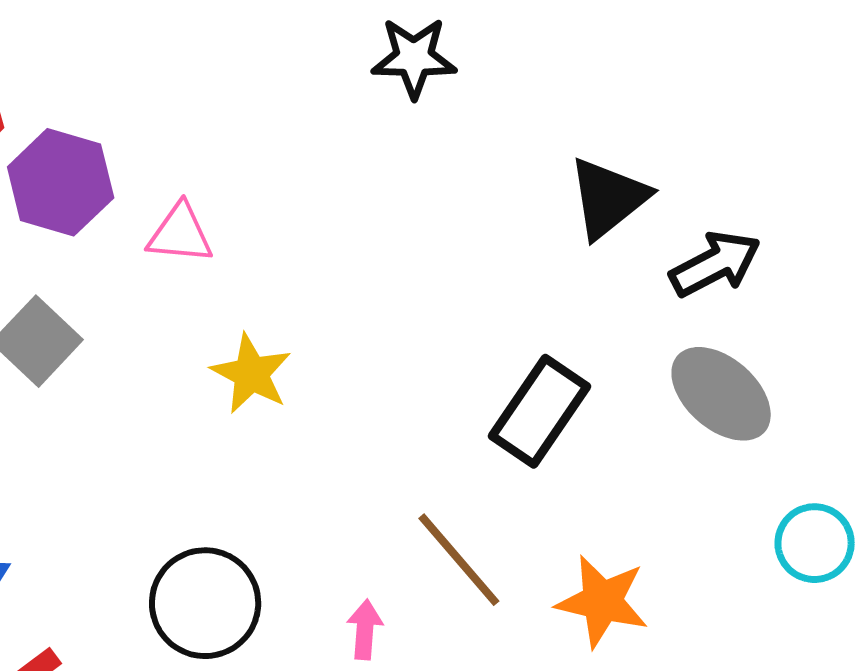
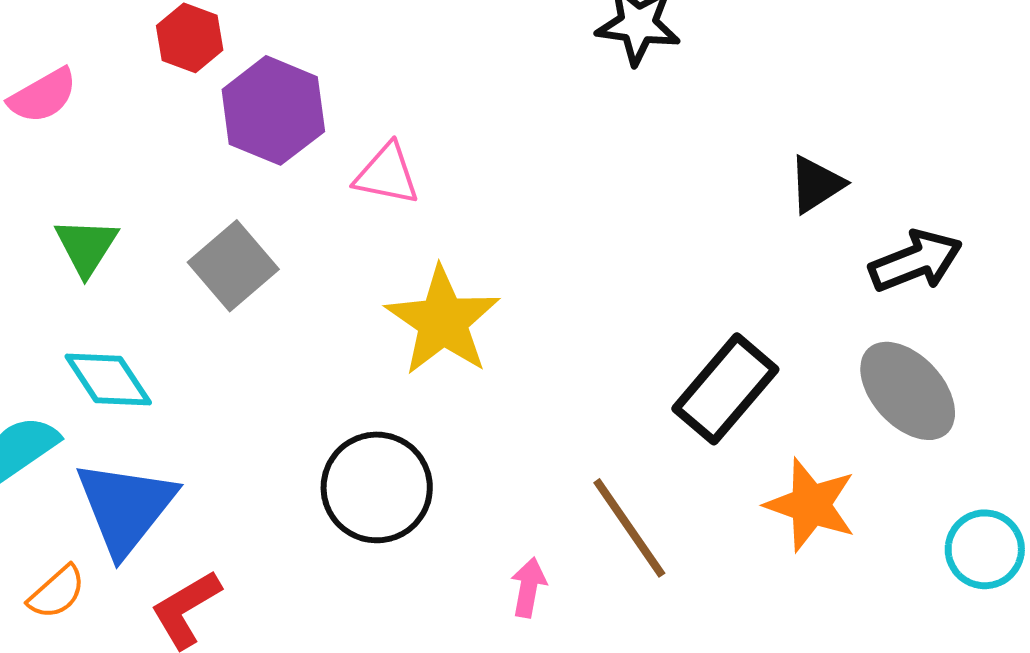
black triangle: (608, 198) -> (816, 184), size x0.7
yellow star: (251, 374) -> (443, 321), size x1.4
orange star: (602, 601) -> (811, 505), moved
black circle: (205, 603) -> (377, 487), moved

